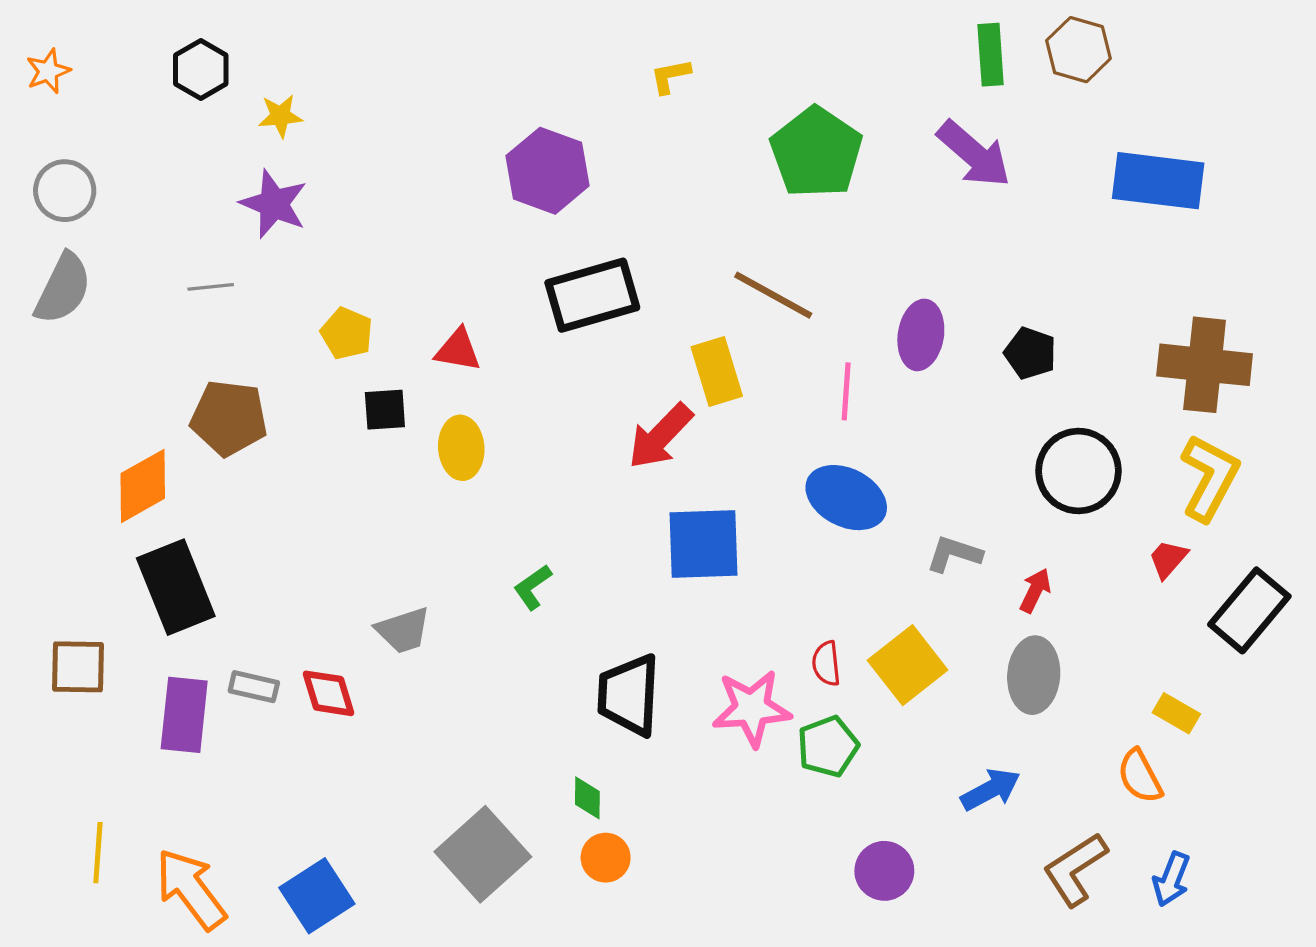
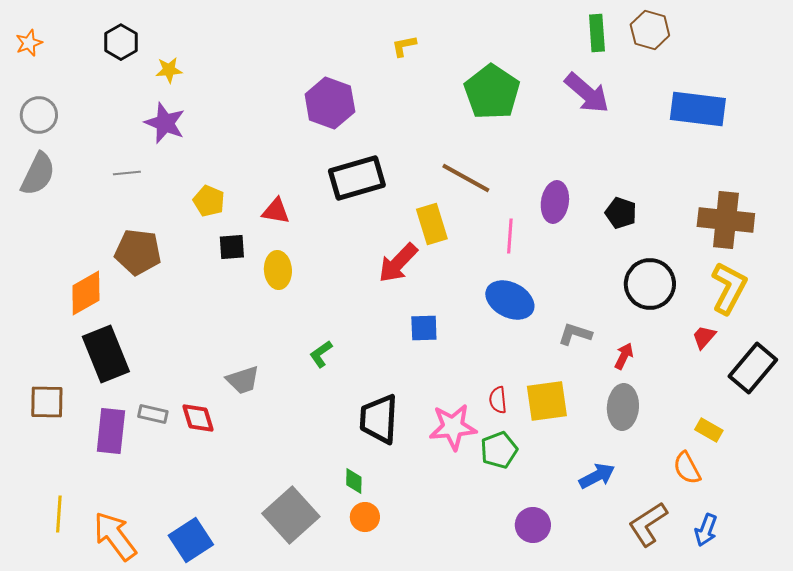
blue square: (703, 544) -> (424, 328), size x0.6
yellow square: (908, 665) -> (547, 401), turned 30

